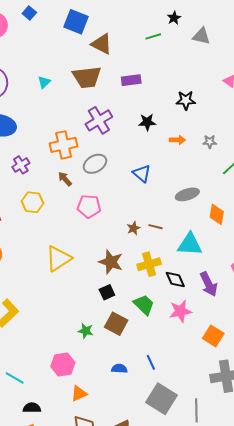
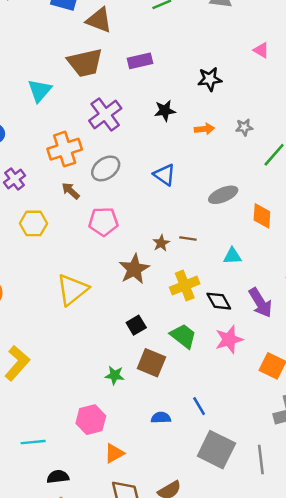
cyan triangle: (44, 82) -> (40, 91), moved, size x1.5
cyan triangle: (190, 244) -> (232, 256), size x0.6
brown star: (111, 262) -> (134, 269), moved, turned 30
cyan line: (15, 378) -> (33, 442), turned -30

